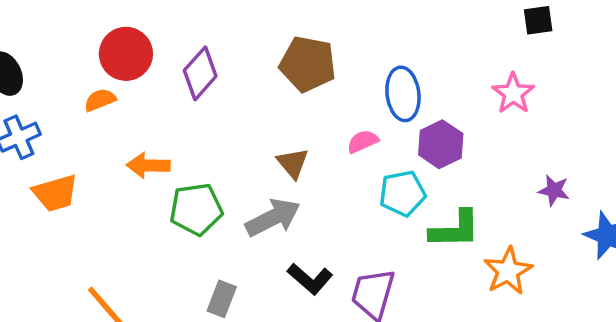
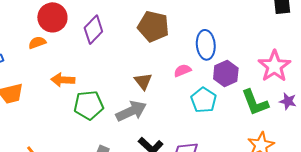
pink star: (513, 93) -> (274, 66), moved, size x1.4
cyan pentagon: (402, 193) -> (204, 100), turned -30
green L-shape: (455, 230) -> (255, 103), moved, turned 68

